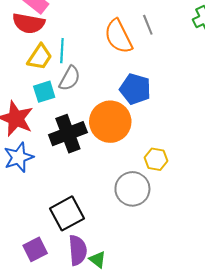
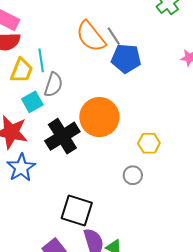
gray line: (148, 25) -> (114, 36), moved
blue pentagon: (135, 89) -> (126, 58), moved
gray circle: (132, 189) -> (133, 175), size x0.6
black square: (67, 213) -> (77, 211), turned -32

